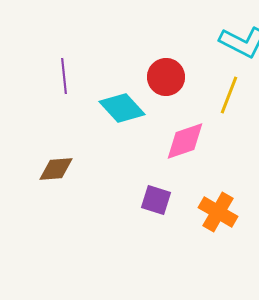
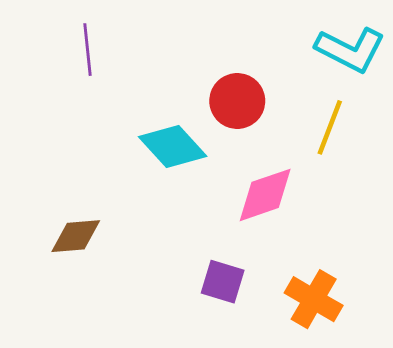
purple line: (64, 76) -> (87, 50), moved

